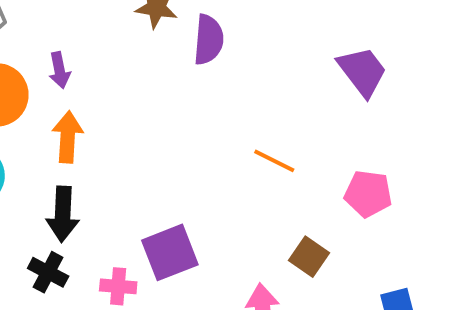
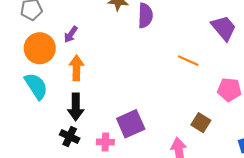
purple arrow: (59, 70) -> (71, 34), turned 48
orange line: (274, 161) -> (188, 61), moved

